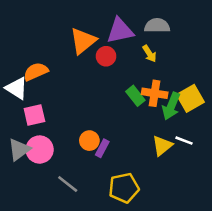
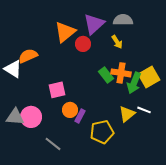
purple triangle: (120, 31) -> (94, 24), turned -30
pink square: (34, 115) -> (57, 90), moved
gray triangle: (19, 150) -> (15, 117), turned 42
yellow pentagon: (124, 188) -> (102, 132), moved

